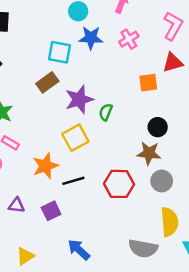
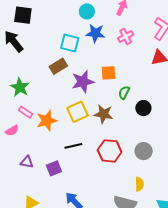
orange square: (148, 83) -> (109, 73), moved
green semicircle: (106, 112) -> (124, 93), moved
brown star: (149, 153) -> (104, 114), moved
orange star: (45, 166) -> (47, 121), moved
yellow semicircle: (169, 222) -> (139, 184), moved, size x0.6

